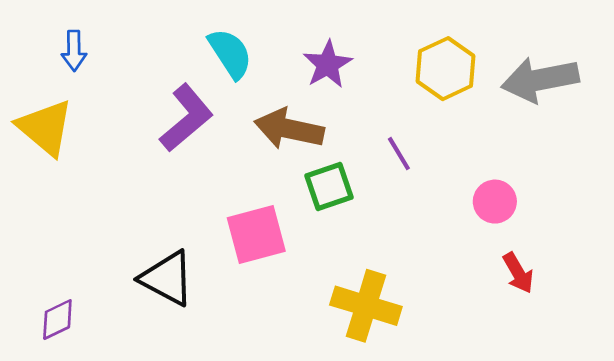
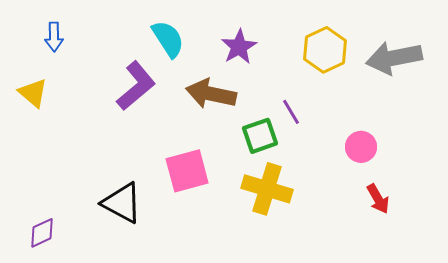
yellow triangle: (45, 128) -> (33, 93), size x0.7
green square: (329, 186) -> (260, 136), moved
yellow cross: (366, 306) -> (267, 189), moved

